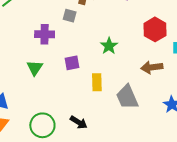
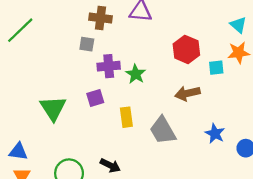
purple cross: (45, 34) -> (109, 66), moved
green triangle: (35, 68) -> (53, 108), size x1.4

